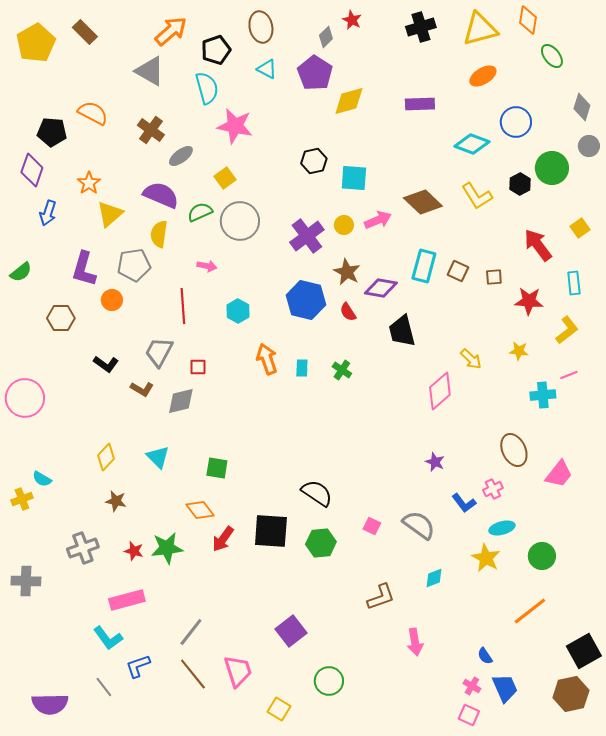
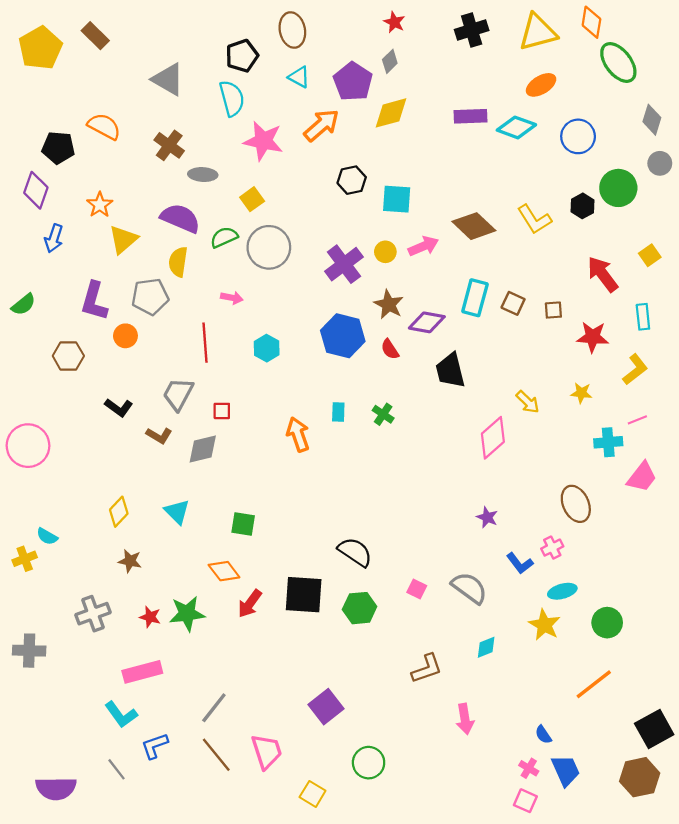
orange arrow: (171, 31) -> (321, 125), moved
gray diamond: (326, 37) -> (390, 61), moved
green ellipse: (552, 56) -> (618, 62), size x1.5
cyan diamond: (472, 144) -> (516, 127), moved
gray ellipse: (181, 156) -> (203, 175), turned 40
orange arrow: (267, 359) -> (298, 434), moved
pink trapezoid: (559, 474) -> (642, 477), moved

